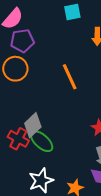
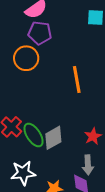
gray diamond: (33, 125) -> (53, 138), moved

